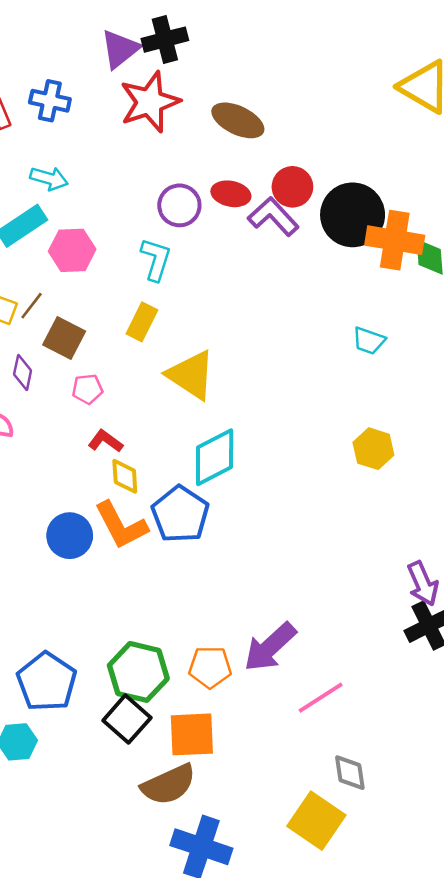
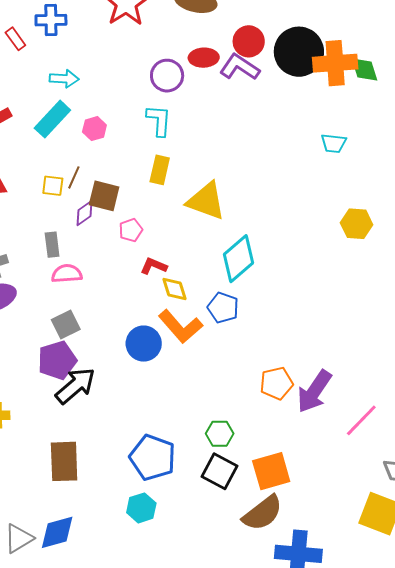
pink hexagon: (72, 250) -> (94, 129), size x0.7
purple diamond: (23, 372) -> (85, 213), moved, turned 56
blue pentagon: (180, 514) -> (223, 308), size x0.7
orange pentagon: (210, 667) -> (276, 383), moved
green hexagon: (138, 672) -> (220, 434), size x0.6

